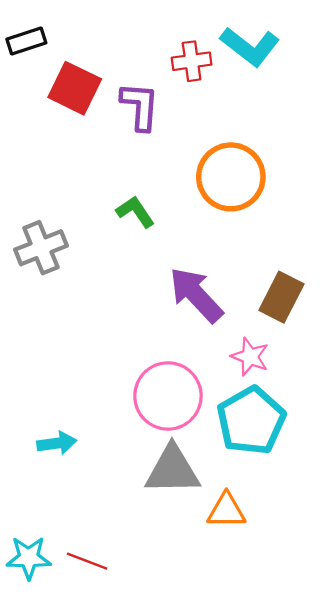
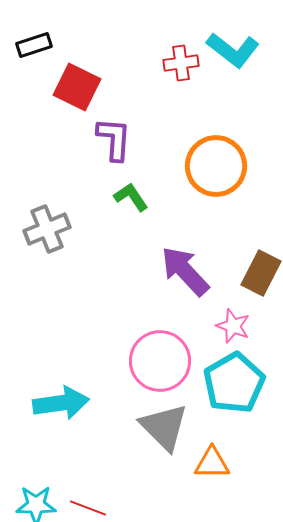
purple L-shape: (140, 106) -> (114, 139), moved
cyan arrow: (57, 443) -> (61, 403), size x1.6
gray triangle: (172, 470) -> (164, 427), turned 46

